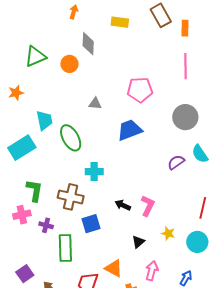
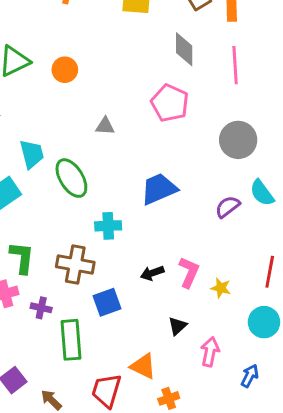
gray diamond: (88, 44) -> (184, 49), moved
pink pentagon: (140, 90) -> (170, 103), turned 30
blue trapezoid: (130, 130) -> (159, 189), moved
black arrow: (123, 205) -> (152, 273), turned -42
yellow star: (168, 233) -> (221, 288), moved
pink arrow: (152, 271) -> (210, 352), moved

